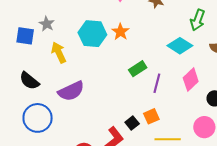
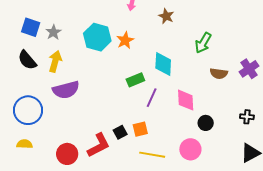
gray star: (47, 24) -> (53, 32), moved
cyan diamond: (180, 46) -> (163, 64), moved, turned 50
yellow arrow: (59, 52) -> (55, 61), moved, turned 30
pink diamond: (191, 80) -> (186, 100), turned -60
black semicircle: (29, 81) -> (27, 60), moved

